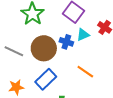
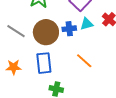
blue cross: (66, 42) -> (69, 29), turned -32
blue rectangle: (46, 79) -> (44, 63), turned -60

